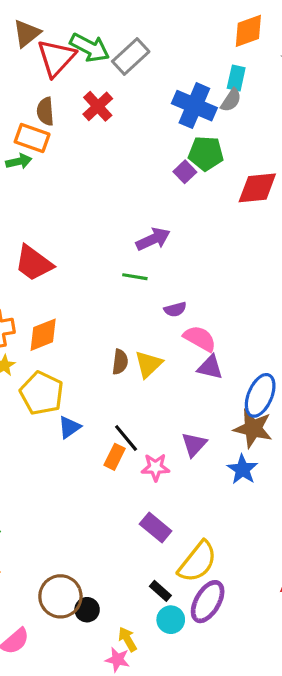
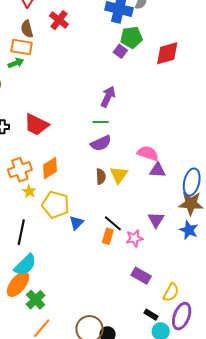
purple arrow: (153, 239) -> (108, 97), turned -30
purple semicircle: (175, 309) -> (101, 143), moved, size x1.5
yellow semicircle: (197, 562) -> (171, 292), size x0.7

